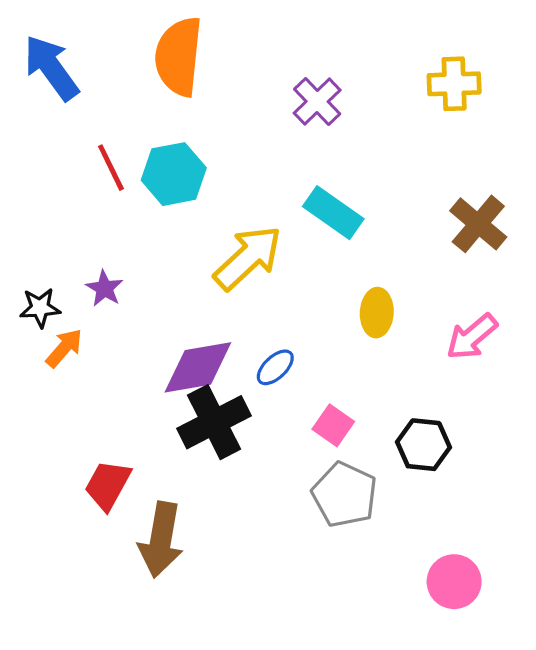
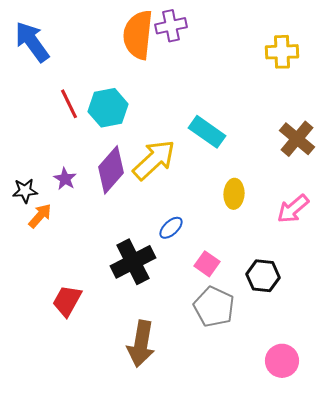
orange semicircle: (179, 56) -> (138, 35), moved
purple cross: (317, 102) -> (171, 26), moved, turned 32
purple diamond: (198, 367) -> (111, 170), moved, turned -39
brown arrow: (161, 540) -> (141, 344), moved

